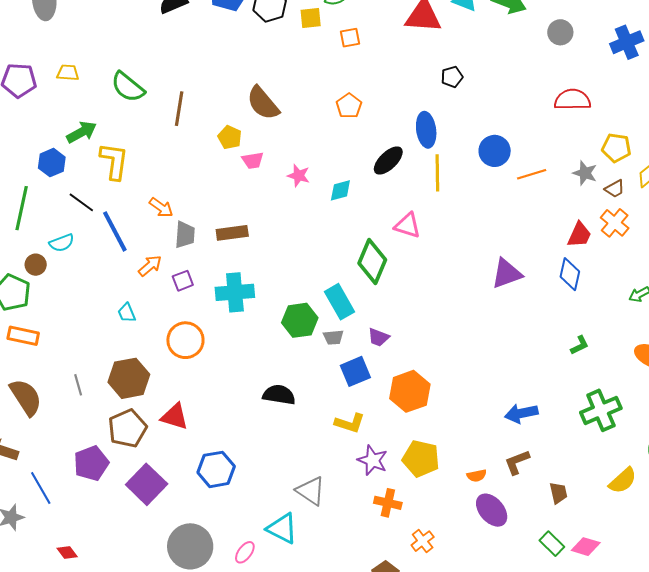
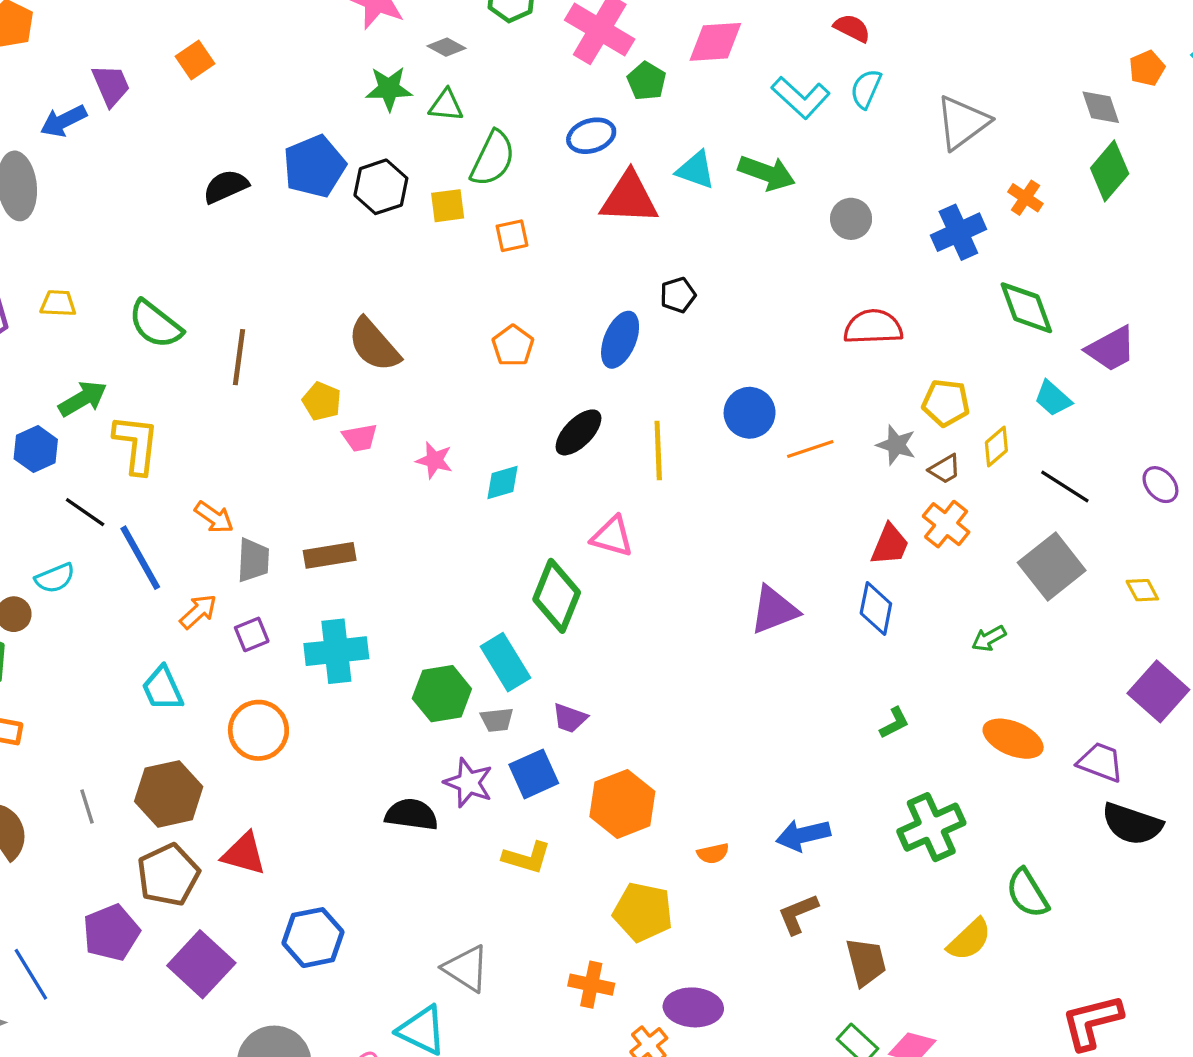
blue ellipse: (426, 130) -> (620, 340), moved, turned 32
cyan trapezoid: (127, 313) -> (163, 688), size x1.4
purple star: (373, 460) -> (469, 783), moved
orange semicircle: (477, 476) -> (713, 853), moved
brown trapezoid: (558, 493) -> (866, 962), size x1.4
purple ellipse: (492, 510) -> (693, 1007), moved, turned -44

